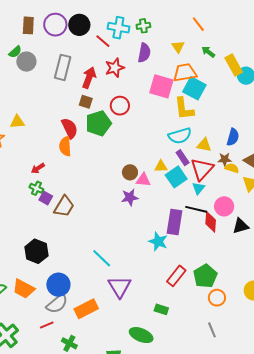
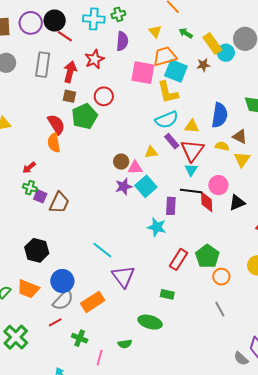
red line: (103, 41) -> (65, 36), moved
blue semicircle: (233, 137) -> (220, 115), size x1.4
brown star: (225, 159) -> (203, 65), moved
cyan square: (176, 177) -> (146, 186), moved
purple rectangle: (175, 222) -> (171, 206), size x0.7

